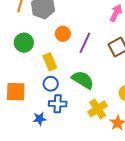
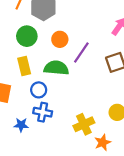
green circle: (24, 43) -> (27, 36), moved
yellow rectangle: (50, 62) -> (24, 66), moved
green semicircle: (83, 80) -> (56, 68), moved, turned -35

